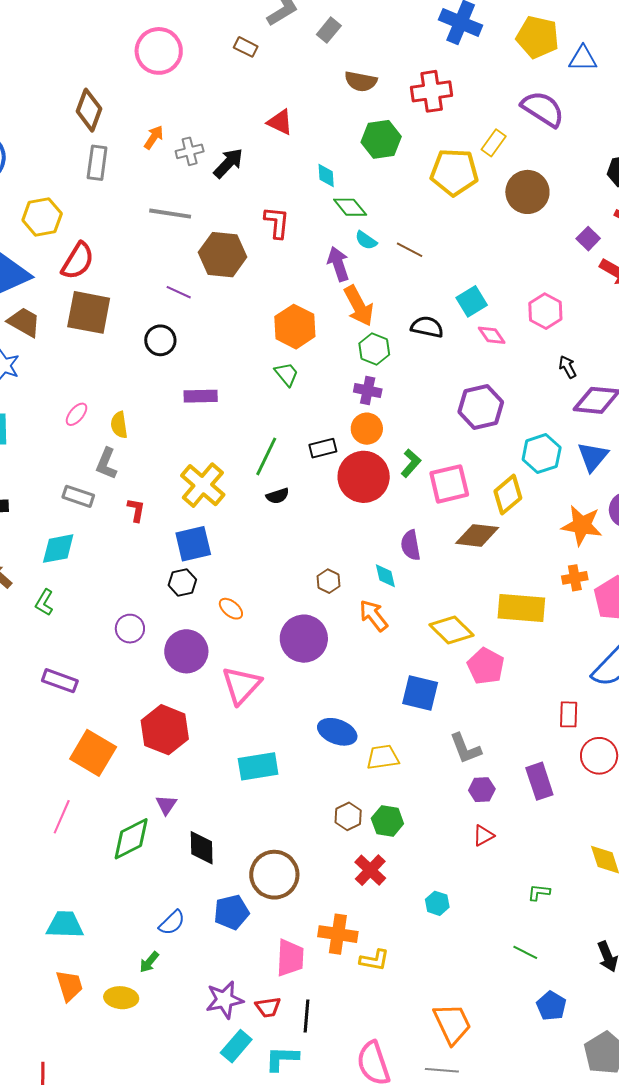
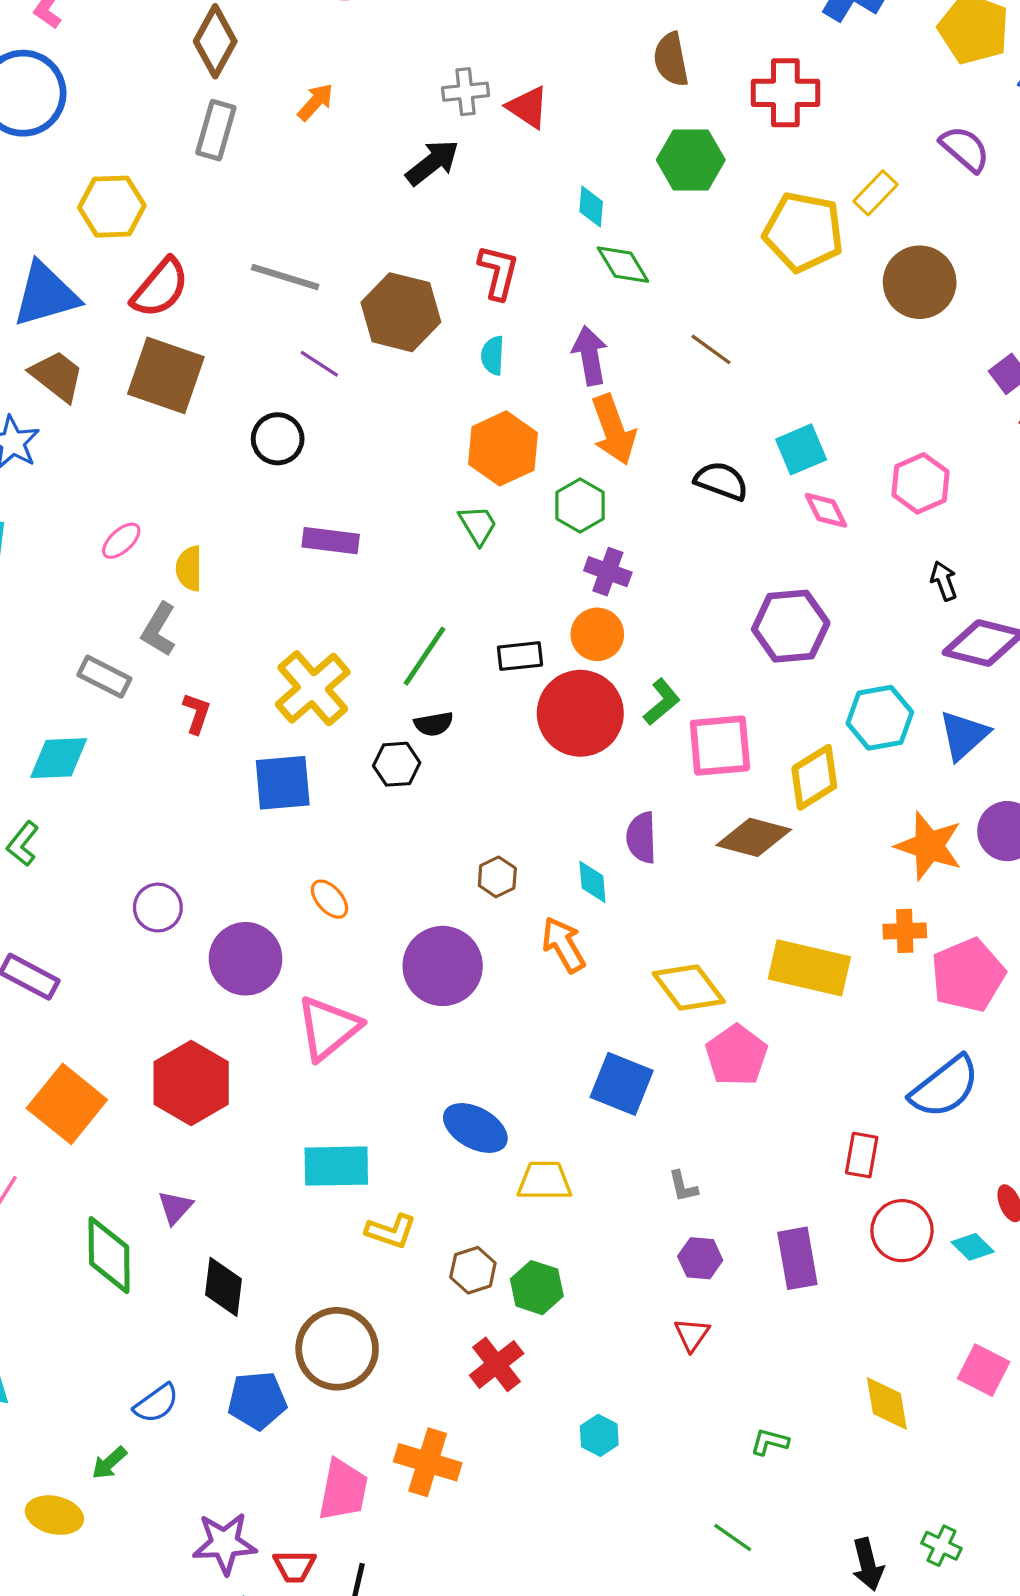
brown semicircle: (361, 81) -> (671, 59), turned 60
purple semicircle: (543, 109) -> (965, 149), size x0.7
gray cross: (190, 151) -> (465, 92), moved
gray line: (170, 214) -> (285, 277), moved
cyan semicircle: (366, 240) -> (493, 355), moved, turned 50
green hexagon: (374, 349) -> (580, 505), moved
black hexagon: (182, 582) -> (397, 764), moved
gray L-shape: (465, 748) -> (683, 1186), size x0.6
red triangle: (483, 836) -> (692, 1335), turned -35
green diamond: (131, 839) -> (109, 1255), turned -72
yellow L-shape: (374, 960) -> (391, 1231), moved

